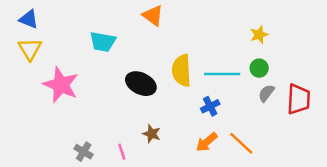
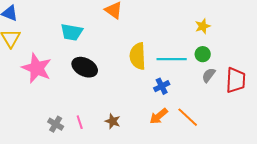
black ellipse: (141, 84) -> (85, 67), moved
brown star: (152, 134) -> (113, 121), moved
pink line: (122, 152) -> (80, 122), moved

